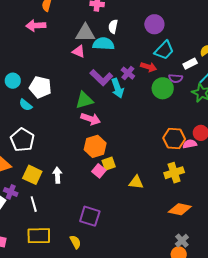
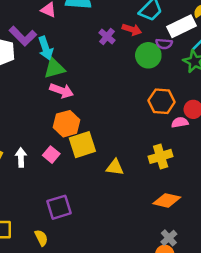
white rectangle: (190, 64) -> (181, 26), size x1.6
purple L-shape: (101, 78) -> (23, 36), moved
cyan arrow: (117, 88) -> (46, 48), moved
orange hexagon: (174, 139) -> (162, 101), moved
yellow square: (109, 164) -> (82, 145), size x1.6
pink square: (99, 171) -> (51, 155), moved
purple square: (90, 216) -> (59, 207), turned -35

